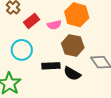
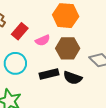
pink semicircle: (54, 25) -> (43, 40), moved

